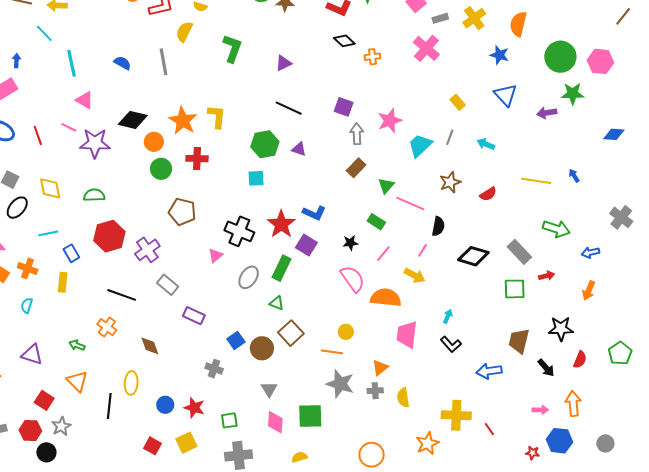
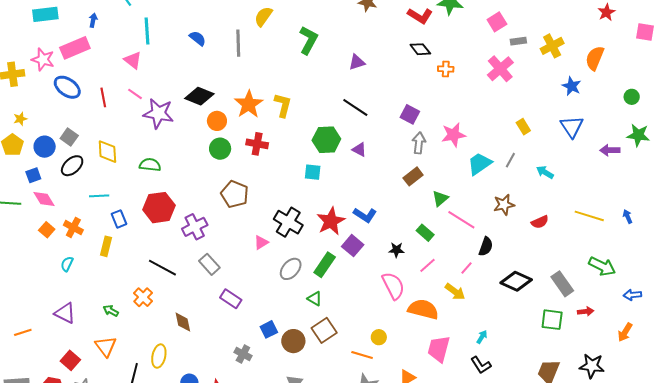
green circle: (560, 57) -> (632, 97), size x0.5
pink triangle: (85, 100) -> (133, 60), moved

